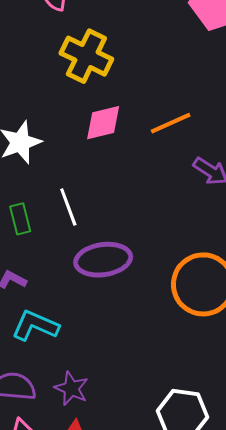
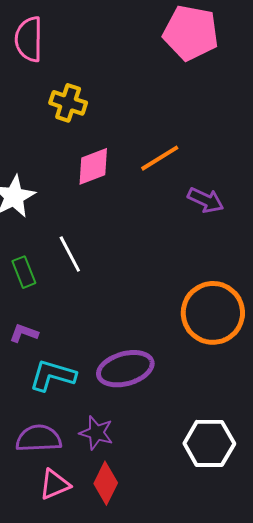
yellow cross: (86, 56) -> (68, 103), size x0.7
purple ellipse: (103, 260) -> (125, 369), moved

